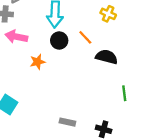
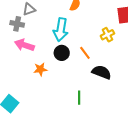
yellow cross: (108, 14) -> (107, 35), turned 32
green line: (124, 93) -> (79, 98), moved

